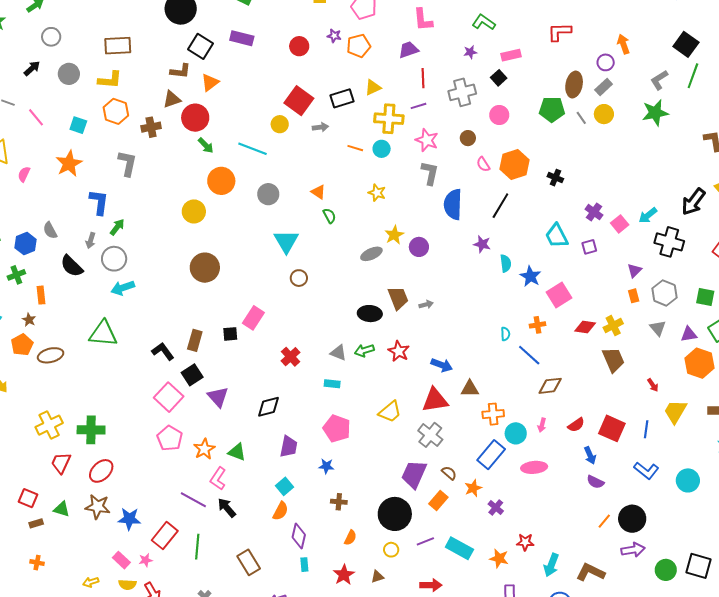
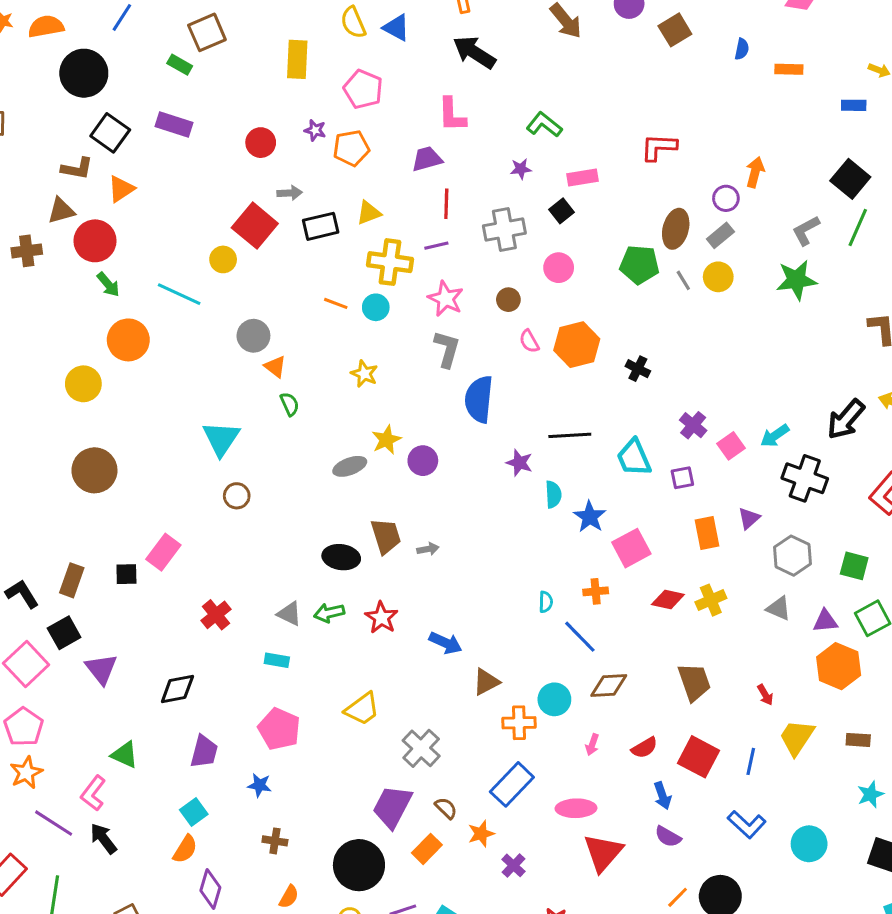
orange arrow: (623, 44) -> (755, 172), turned 30
gray arrow: (320, 127) -> (290, 193), moved
gray circle: (268, 194) -> (253, 336), moved
black line: (500, 206) -> (570, 435), moved, turned 52
orange rectangle: (634, 296) -> (707, 533), moved, size x1.5
gray triangle: (658, 328) -> (779, 608), turned -30
brown trapezoid: (613, 360) -> (694, 682), moved
brown triangle: (470, 389) -> (486, 682), turned -30
red triangle: (435, 400) -> (603, 853), moved, turned -44
cyan circle: (516, 433) -> (554, 699), moved
orange star: (204, 449) -> (26, 773), moved

